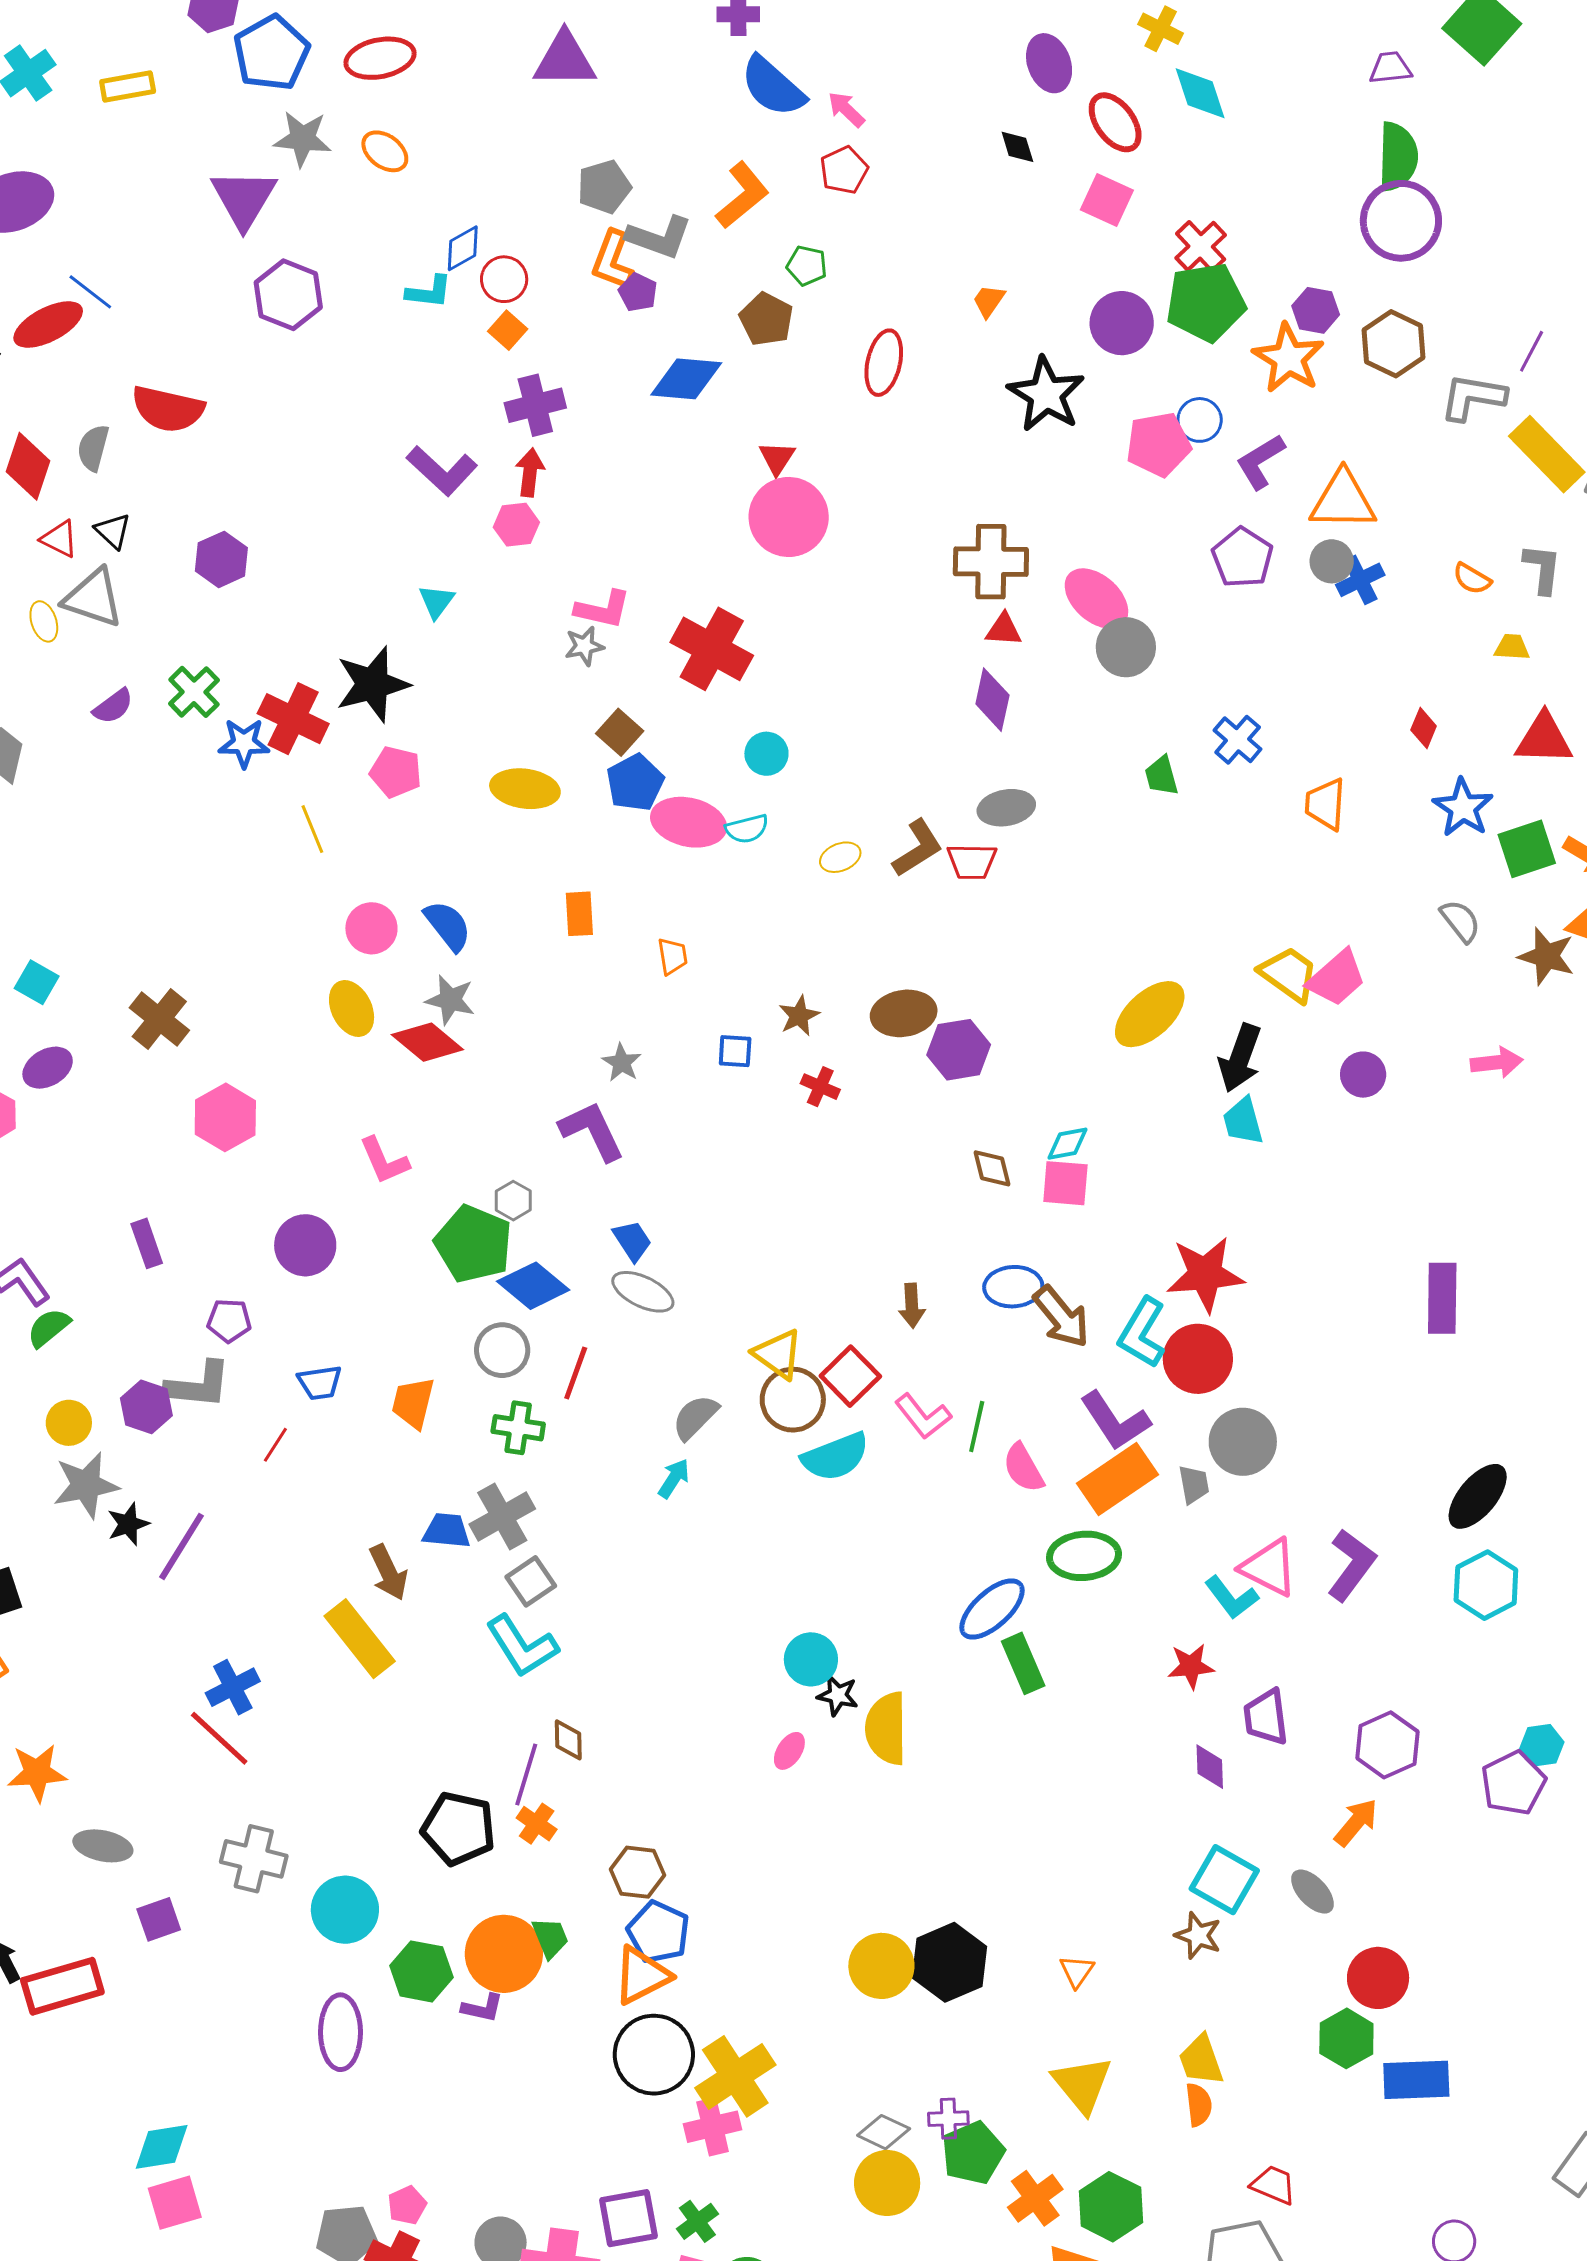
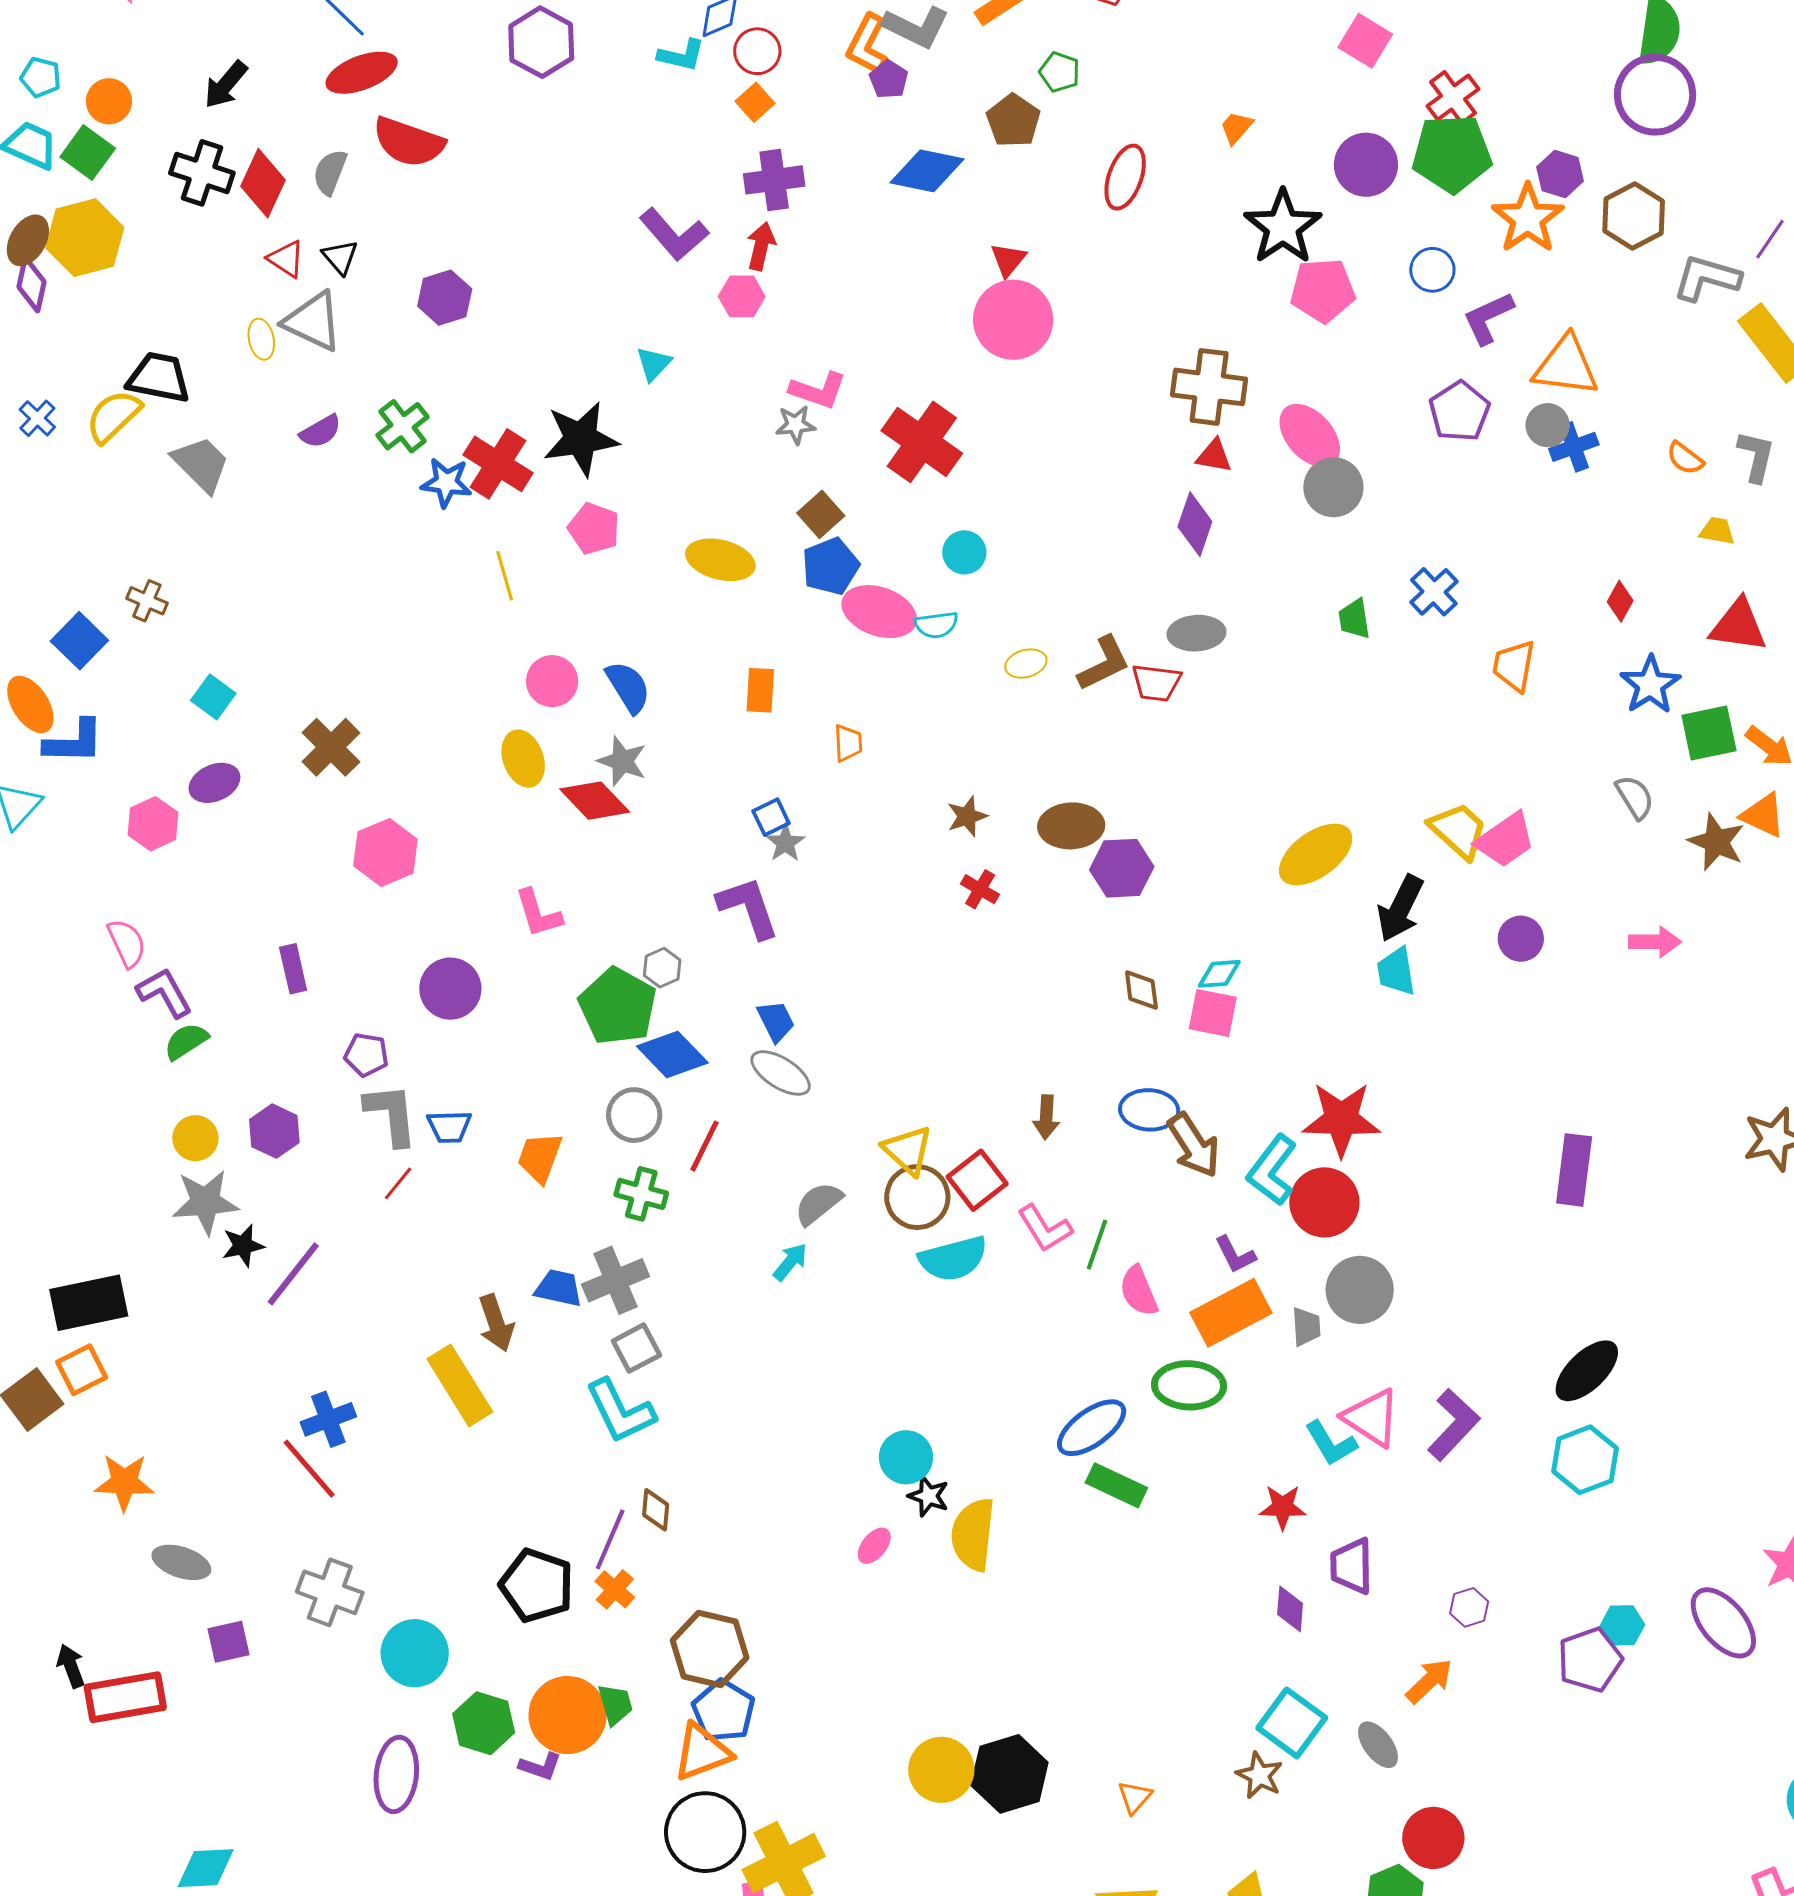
red ellipse: (48, 325) -> (362, 73), moved
pink pentagon: (1158, 444) -> (1323, 290), moved
blue square: (735, 1051) -> (771, 817), moved, turned -36
gray L-shape: (198, 1385) -> (391, 1114), moved, turned -108
purple L-shape: (1115, 1421) -> (1235, 1255), size x0.6
green rectangle: (1023, 1663) -> (1116, 1485), turned -48
purple hexagon: (1387, 1745) -> (1469, 1607), size x0.6
brown hexagon: (638, 1872) -> (710, 1649), size x1.4

